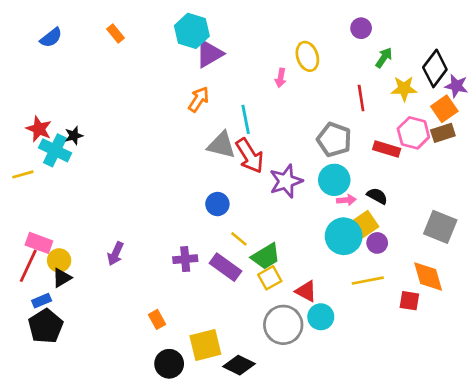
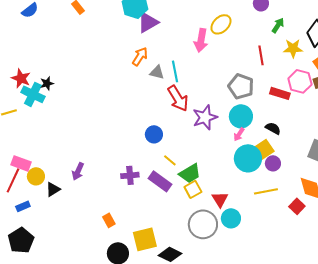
yellow ellipse: (307, 56) -> (221, 24), turned 65
pink arrow: (281, 78) -> (201, 40), size x1.6
gray triangle: (221, 145) -> (157, 72), moved, size x0.7
pink arrow: (346, 200) -> (239, 134), moved, turned 128
black triangle: (62, 278) -> (53, 189), moved
red triangle: (306, 291) -> (220, 199), turned 30
red square: (409, 301) -> (297, 206), turned 35
black pentagon: (46, 326) -> (21, 240), moved

